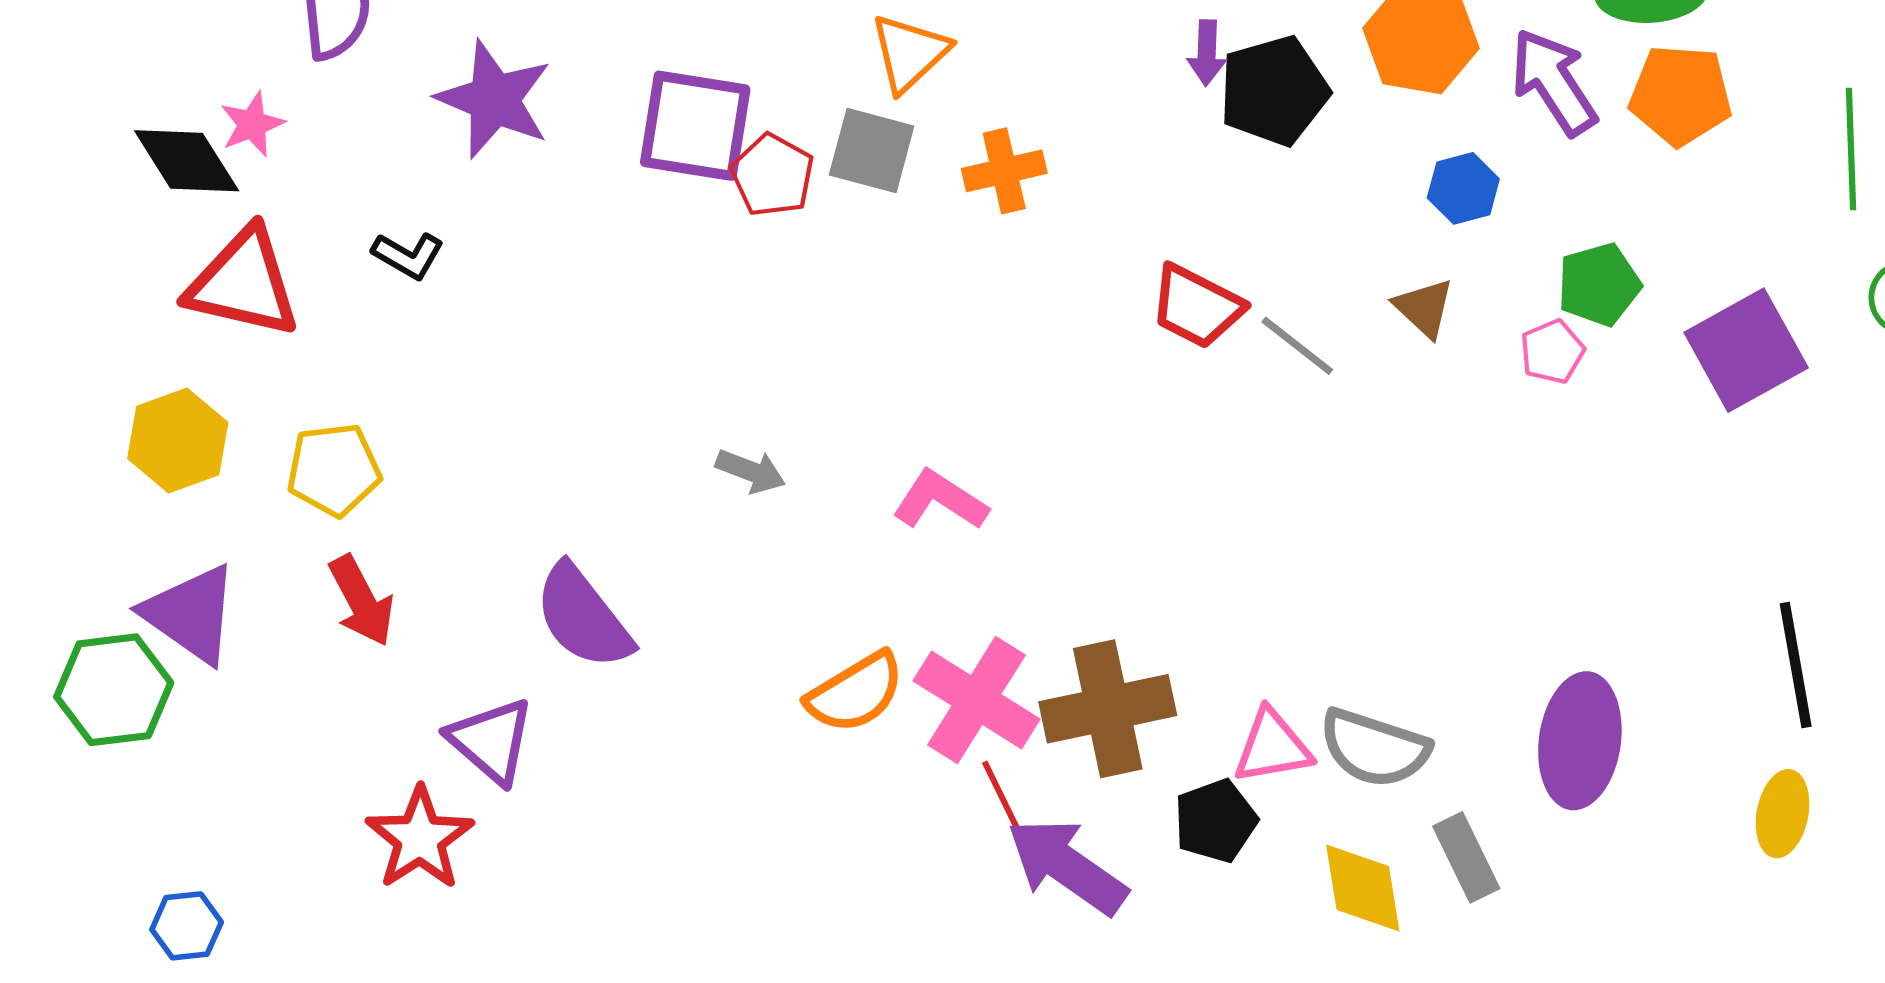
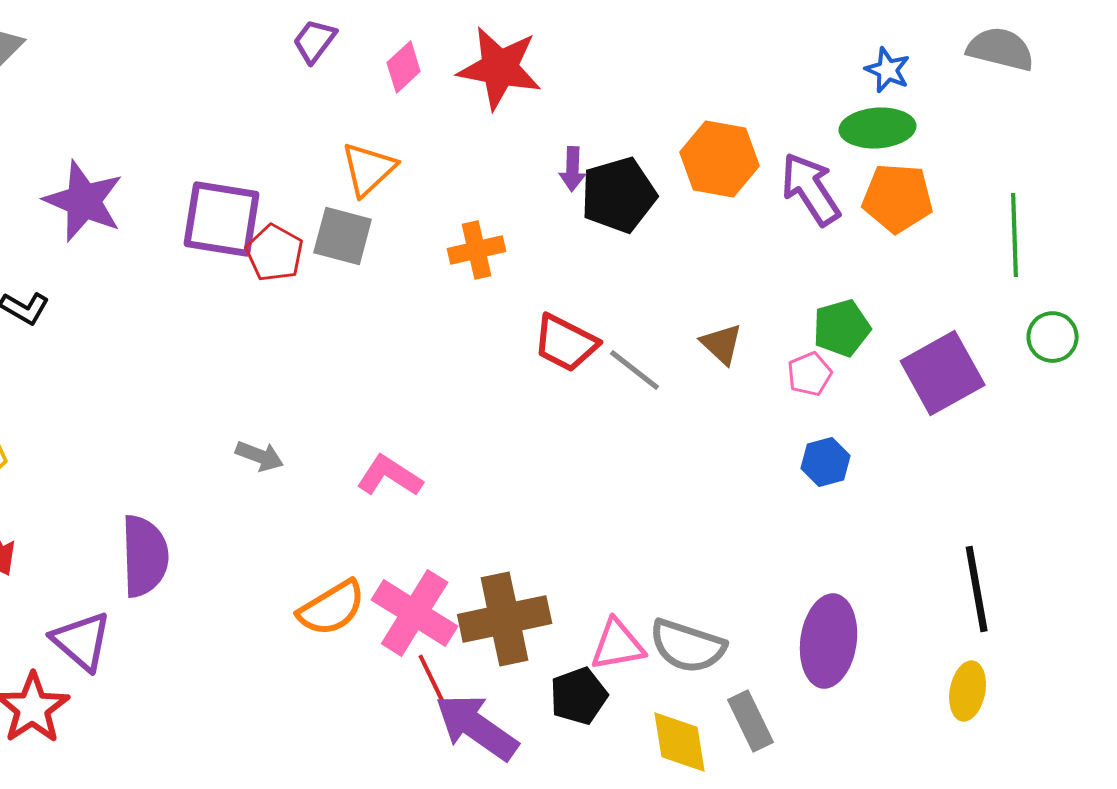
orange cross: (1004, 171) -> (477, 250), moved
blue hexagon: (1463, 188) -> (826, 462), moved
purple semicircle: (583, 617) -> (145, 556), turned -144

